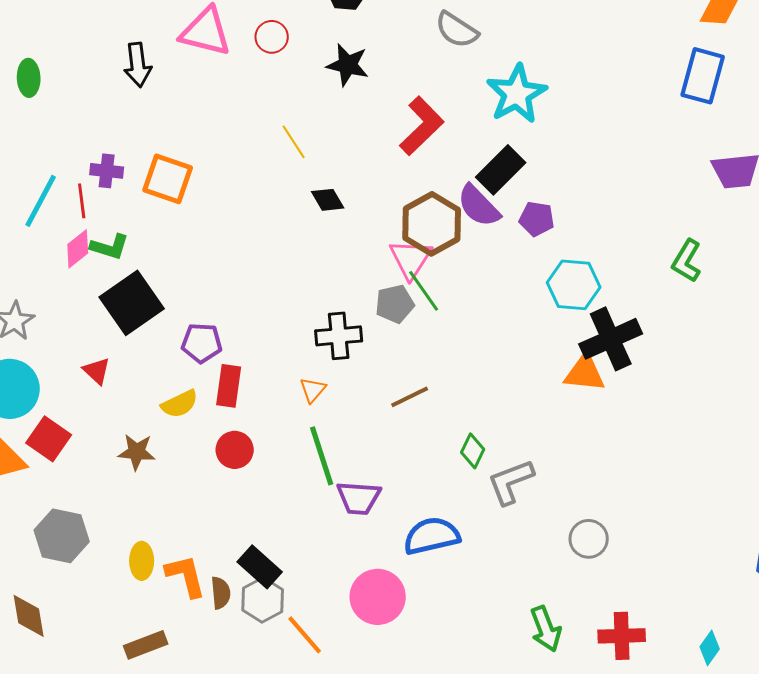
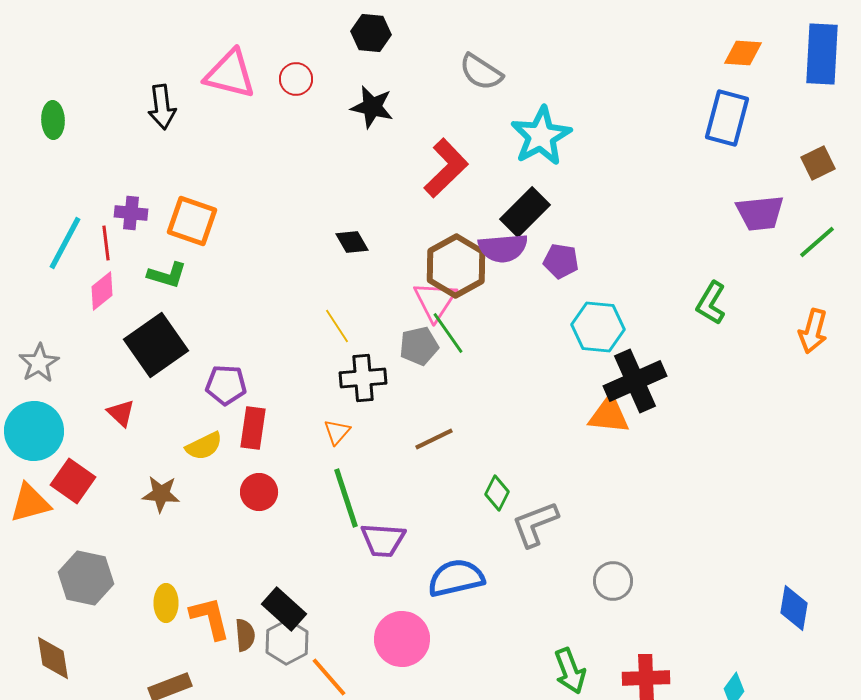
yellow line: (294, 142) -> (337, 326), moved
purple semicircle: (479, 206) -> (503, 248), turned -51
green L-shape: (110, 247) -> (167, 275), moved

